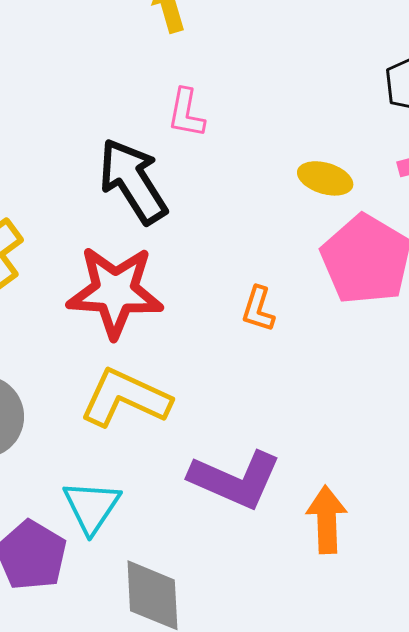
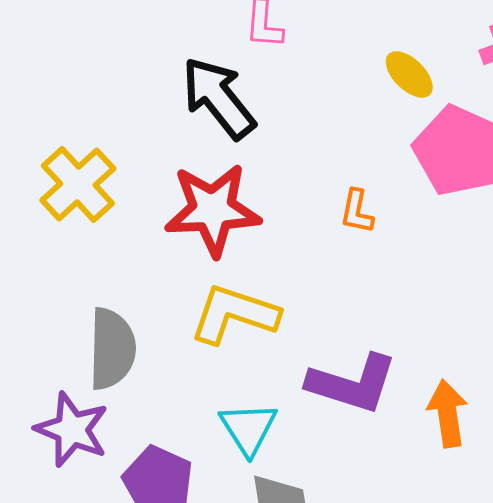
yellow ellipse: (325, 178) -> (409, 74), turned 34
cyan triangle: (91, 507) -> (248, 428), moved

